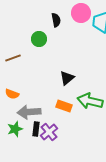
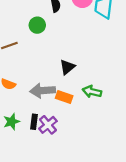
green arrow: (90, 101) -> (92, 92), size x0.7
gray arrow: (29, 112) -> (43, 91), moved

